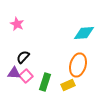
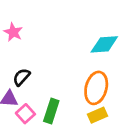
pink square: (26, 76) -> (25, 114), moved
yellow rectangle: (68, 85) -> (98, 115), moved

